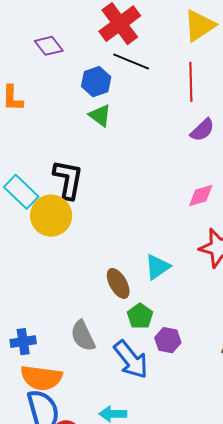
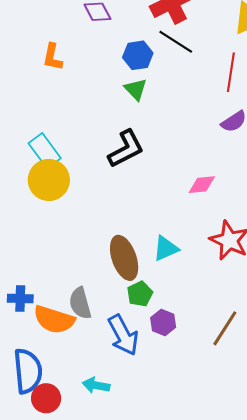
black L-shape: (68, 179) -> (126, 149), moved, turned 42
pink diamond: (201, 196) -> (202, 185), moved
yellow circle: (51, 216) -> (49, 180), moved
brown ellipse: (118, 283) -> (124, 258), size x1.4
orange semicircle: (41, 378) -> (54, 320), moved

